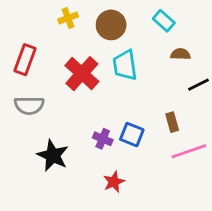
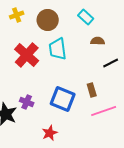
blue square: (132, 135) -> (63, 99), size x1.4
purple cross: (103, 139) -> (27, 102), moved

